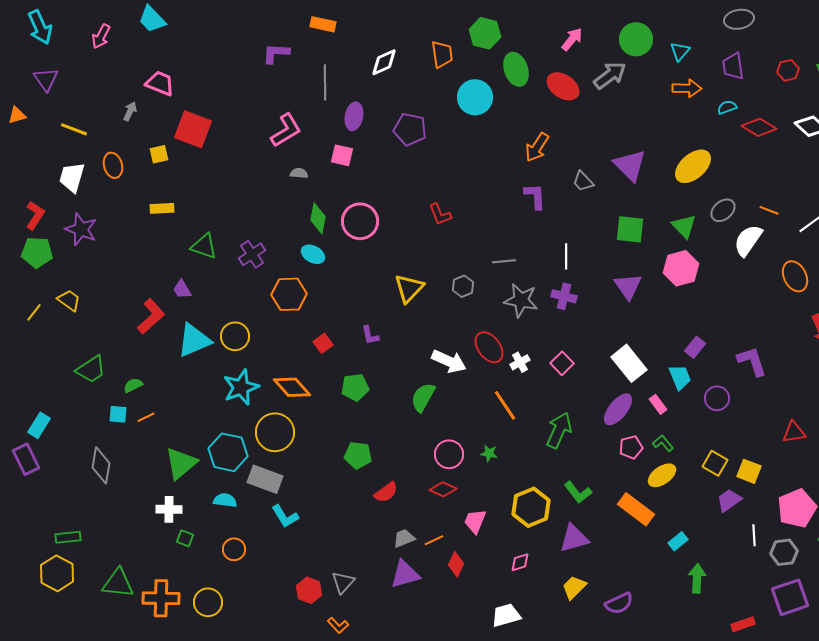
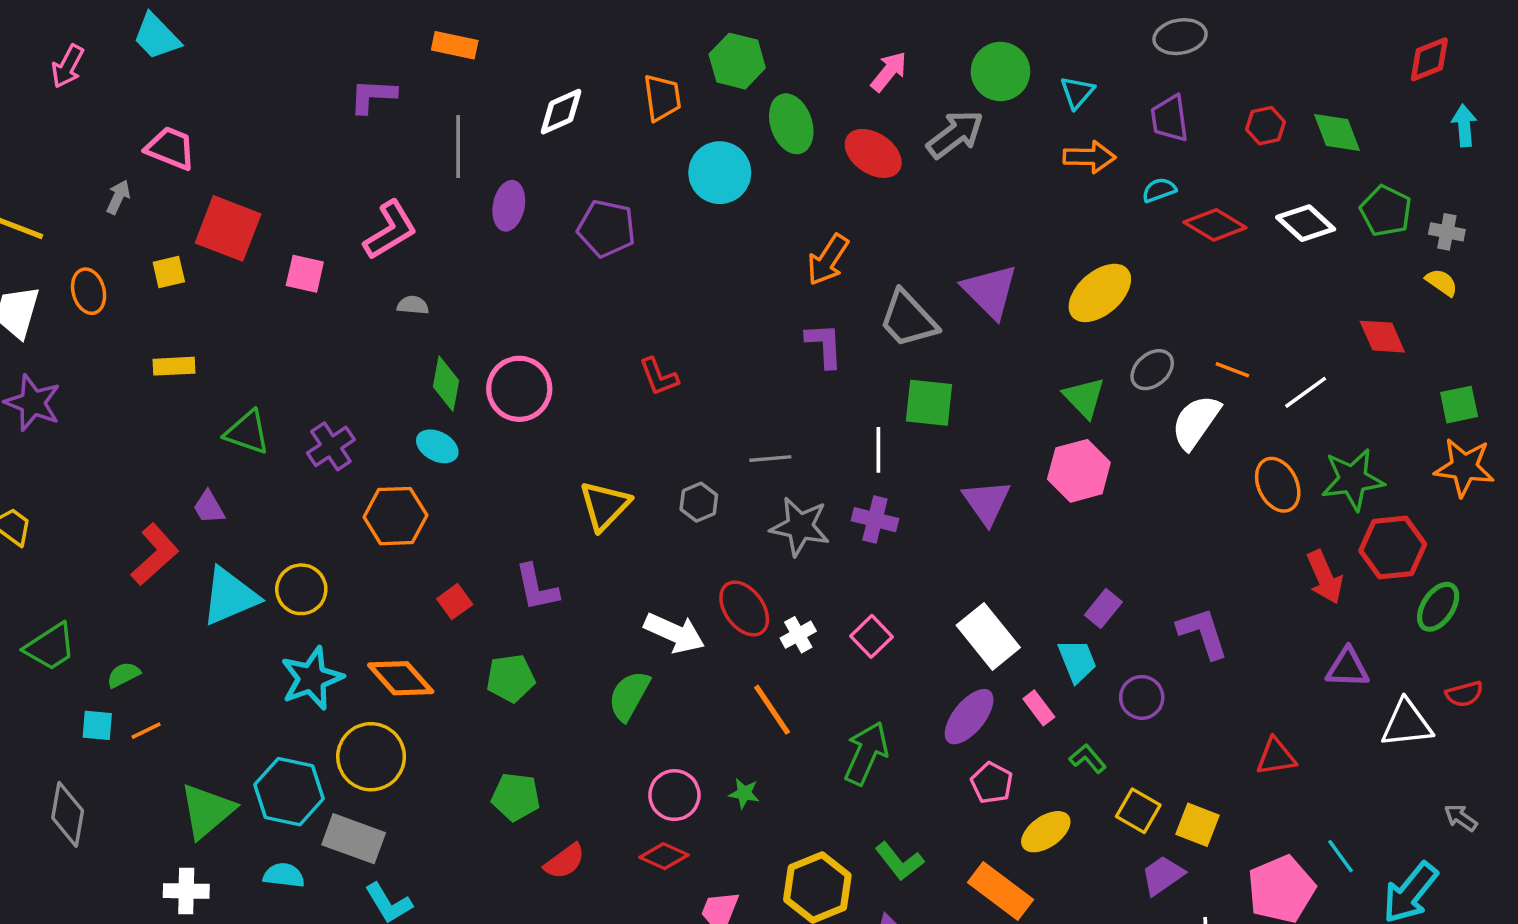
pink square: (342, 155) -> (305, 274), moved
gray trapezoid: (583, 181) -> (908, 319), size x1.6
green square: (630, 229) -> (929, 403), moved
purple L-shape: (370, 335) -> (537, 588), size x1.4
green L-shape: (663, 443) -> (1088, 758), moved
pink pentagon: (631, 447) -> (992, 783), turned -30

